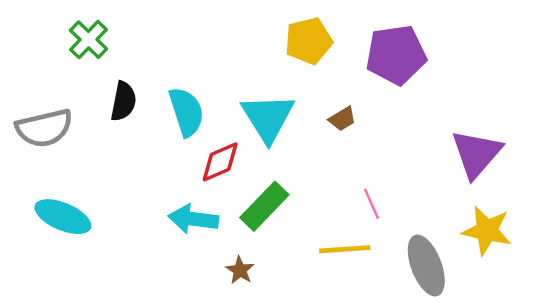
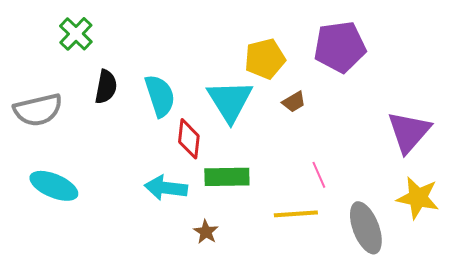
yellow pentagon: (309, 41) -> (265, 59), moved
red diamond: (220, 162) -> (189, 139), turned -60
green rectangle: (264, 206) -> (227, 177), turned 45

